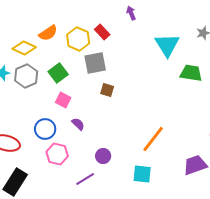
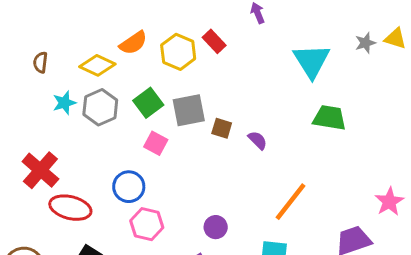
gray square: (95, 63) -> (189, 110), moved
green trapezoid: (191, 73) -> (329, 118), moved
purple semicircle: (78, 124) -> (258, 140), moved

